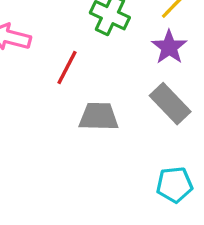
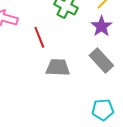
red line: (67, 68) -> (39, 37), turned -50

